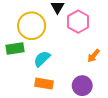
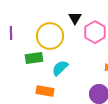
orange rectangle: (44, 84) -> (45, 91), moved

